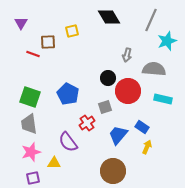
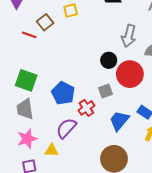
brown square: (48, 42) -> (45, 22), turned -35
gray arrow: (127, 55) -> (129, 36), size x1.5
blue pentagon: (68, 94) -> (63, 93), moved
purple semicircle: (68, 142) -> (66, 128), turned 80

